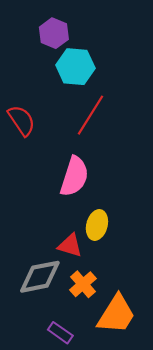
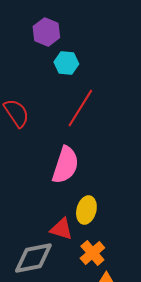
cyan hexagon: (75, 67) -> (66, 63), size x0.7
orange cross: (83, 284) -> (92, 253), moved

